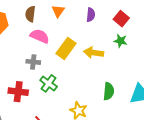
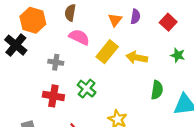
orange triangle: (58, 11) -> (115, 20), moved
green star: (121, 41) -> (178, 55), moved
gray cross: (33, 62) -> (56, 62), moved
green semicircle: (109, 91) -> (157, 90), moved

